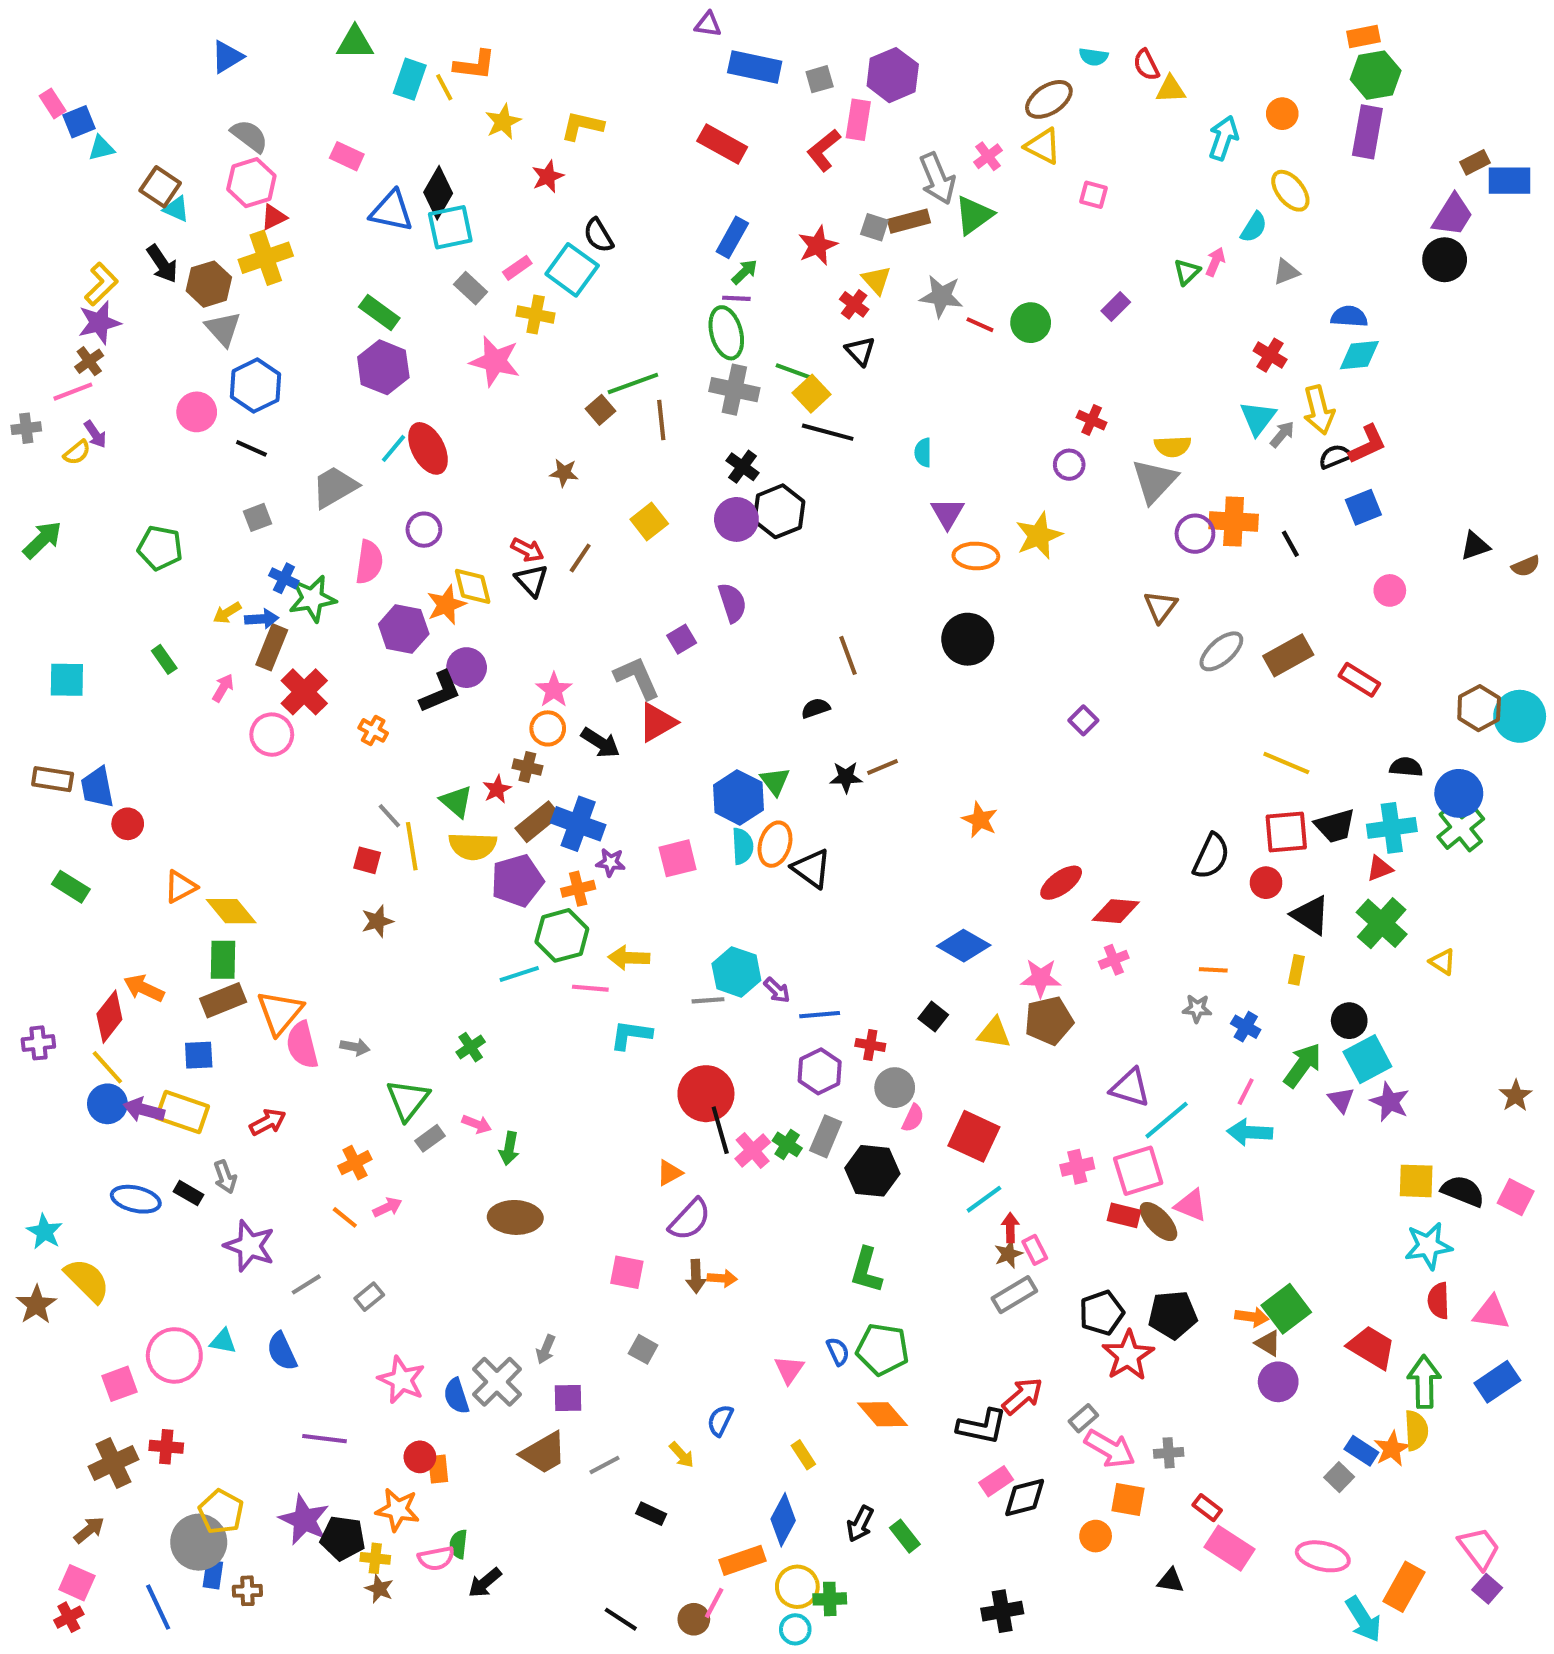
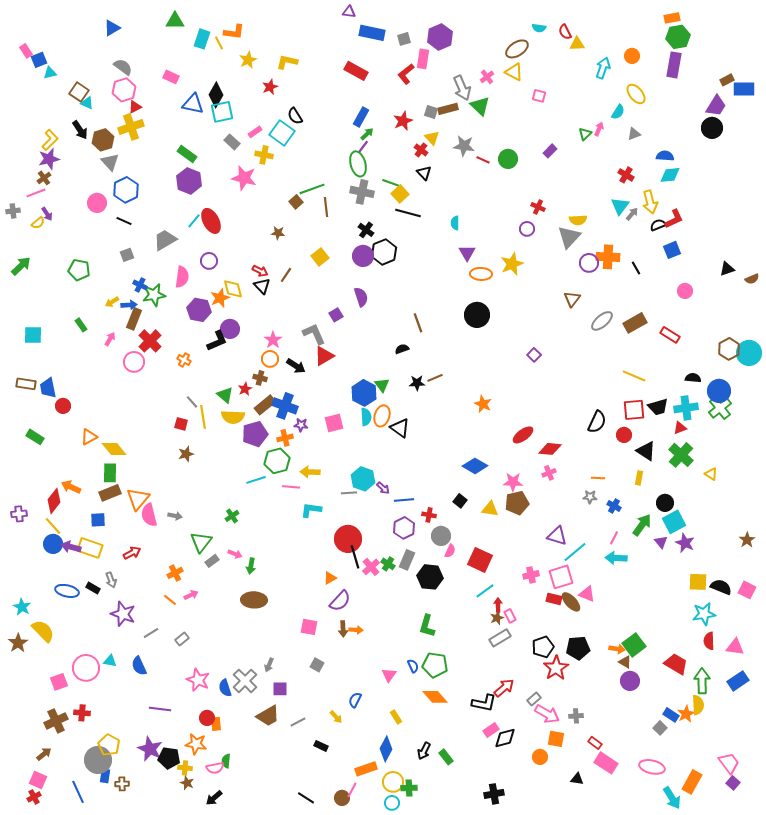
green triangle: (974, 215) -> (480, 106), turned -40
purple line: (736, 298) -> (363, 147), turned -56
black arrow: (485, 1583) -> (214, 798), moved

